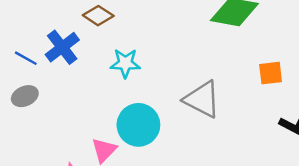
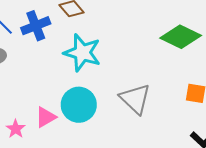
cyan star: (125, 63) -> (82, 53), size x1.5

